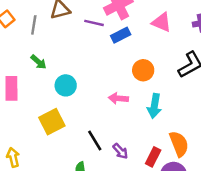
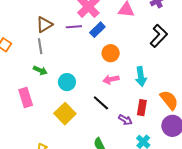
gray line: (34, 25) -> (40, 46), moved
orange circle: (143, 70) -> (111, 53), moved
black line: (95, 140) -> (101, 103), moved
red rectangle: (153, 157) -> (142, 108), moved

